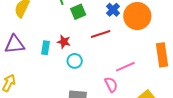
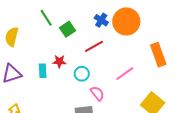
cyan circle: (75, 61) -> (82, 74), moved
pink semicircle: (111, 85) -> (97, 93), moved

